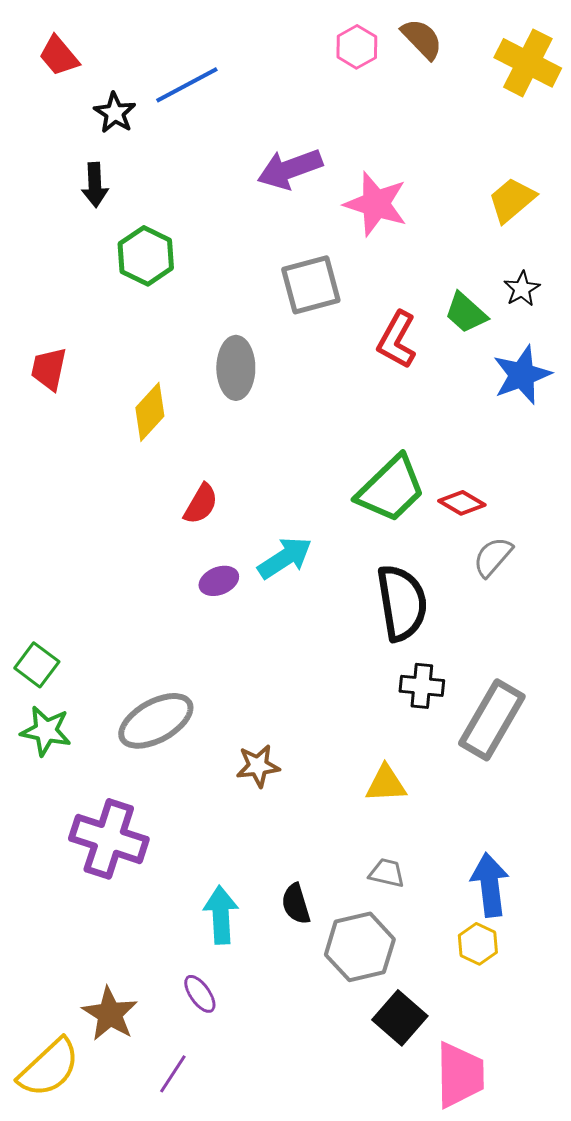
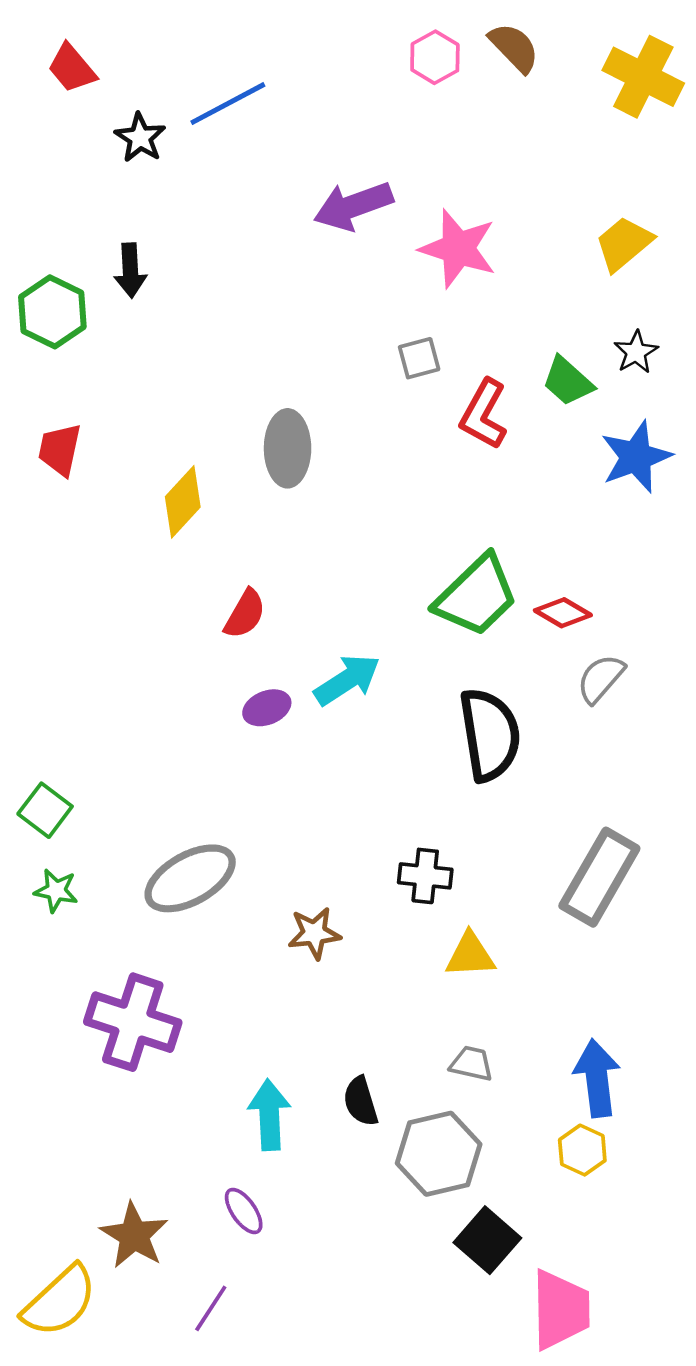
black arrow: (95, 185) -> (130, 270), moved
green hexagon: (146, 256) -> (52, 312), moved
gray square: (311, 285) -> (419, 358), moved, size x0.6
black cross: (422, 686) -> (425, 876), moved
green star: (46, 731) -> (56, 891), size x0.7

